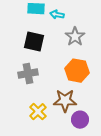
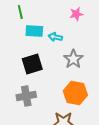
black square: (34, 42) -> (32, 64), turned -30

